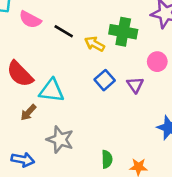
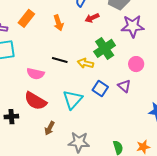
pink semicircle: (30, 20) -> (35, 74), moved
green cross: (123, 32) -> (105, 48), turned -30
cyan triangle: (52, 91) -> (73, 100), moved, turned -40

